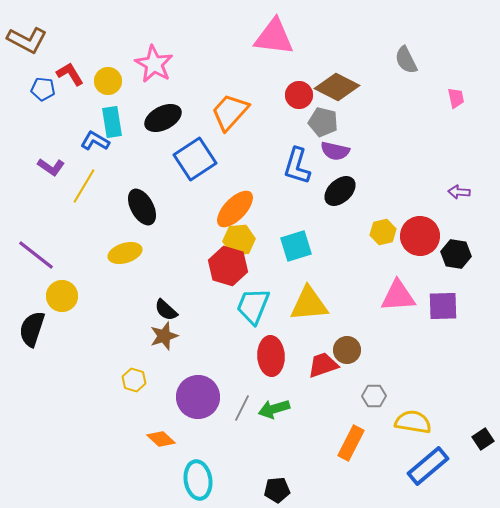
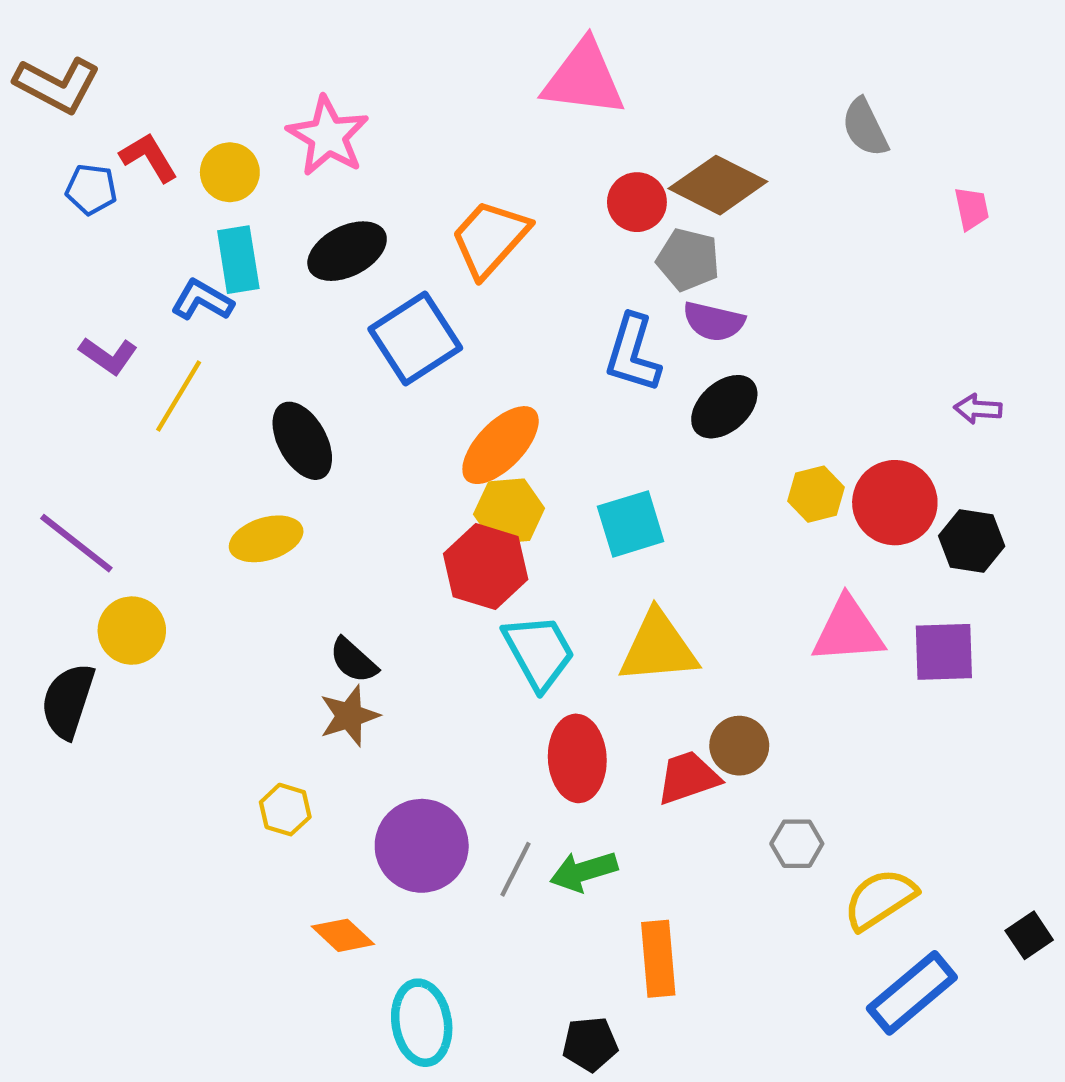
cyan trapezoid: (253, 306) -> (539, 652), turned 129
yellow semicircle: (413, 422) -> (880, 899), turned -42
orange rectangle: (351, 443) -> (658, 959), moved, turned -32

